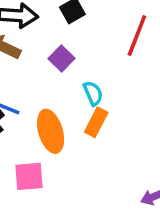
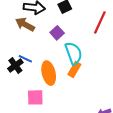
cyan semicircle: (93, 93) -> (74, 53), size x1.6

